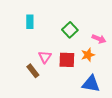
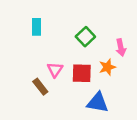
pink arrow: (99, 39) -> (121, 48), turned 56
blue triangle: (91, 84) -> (98, 102), moved

